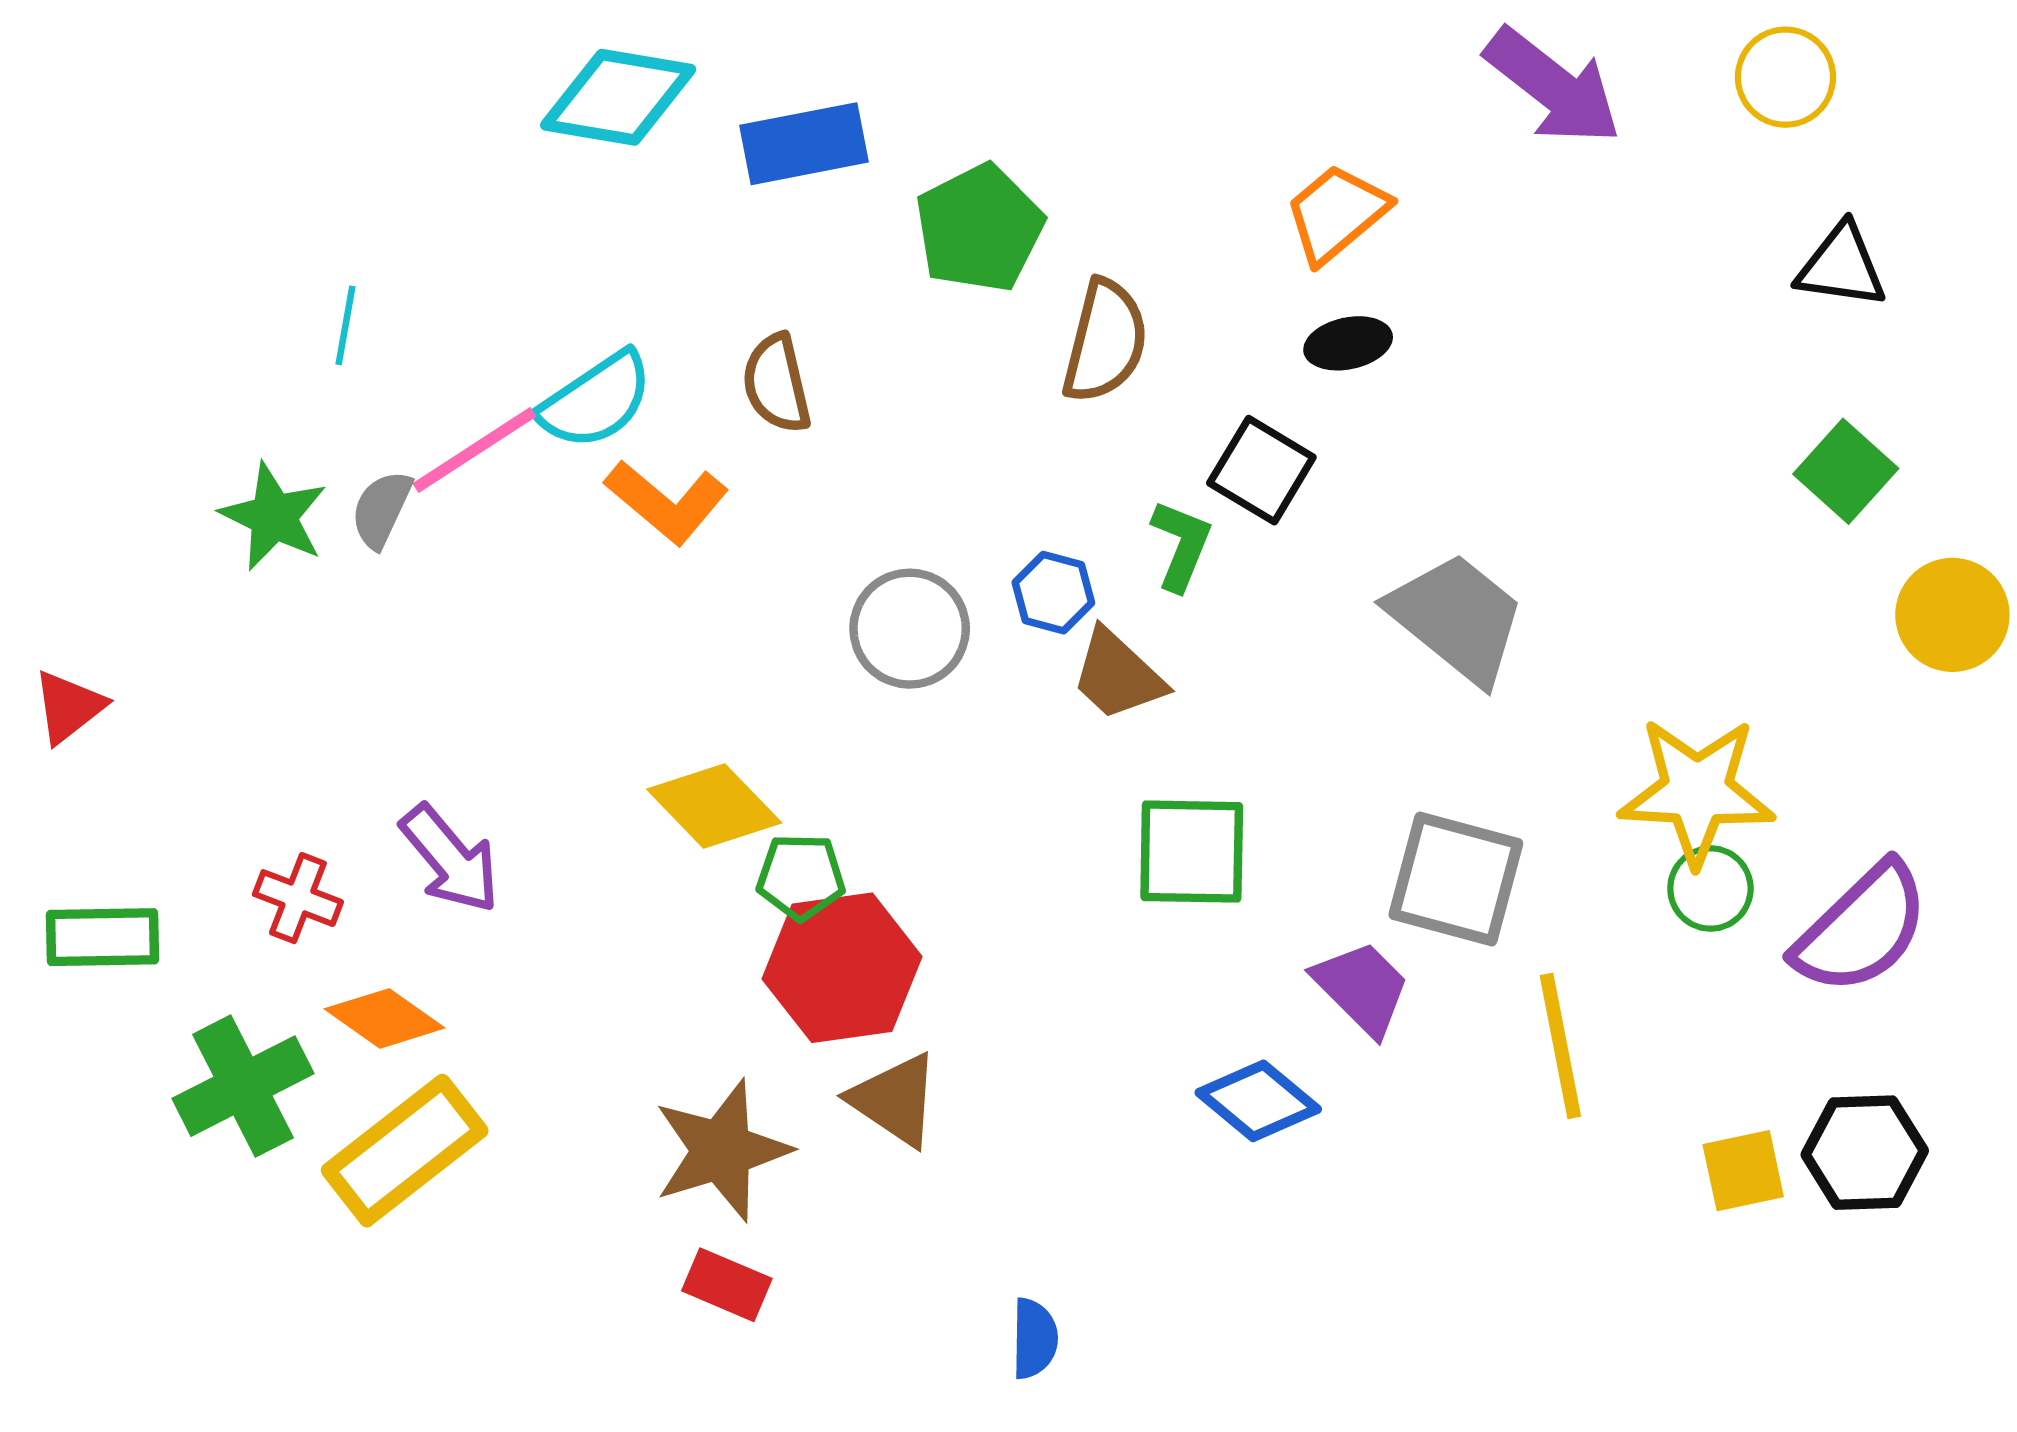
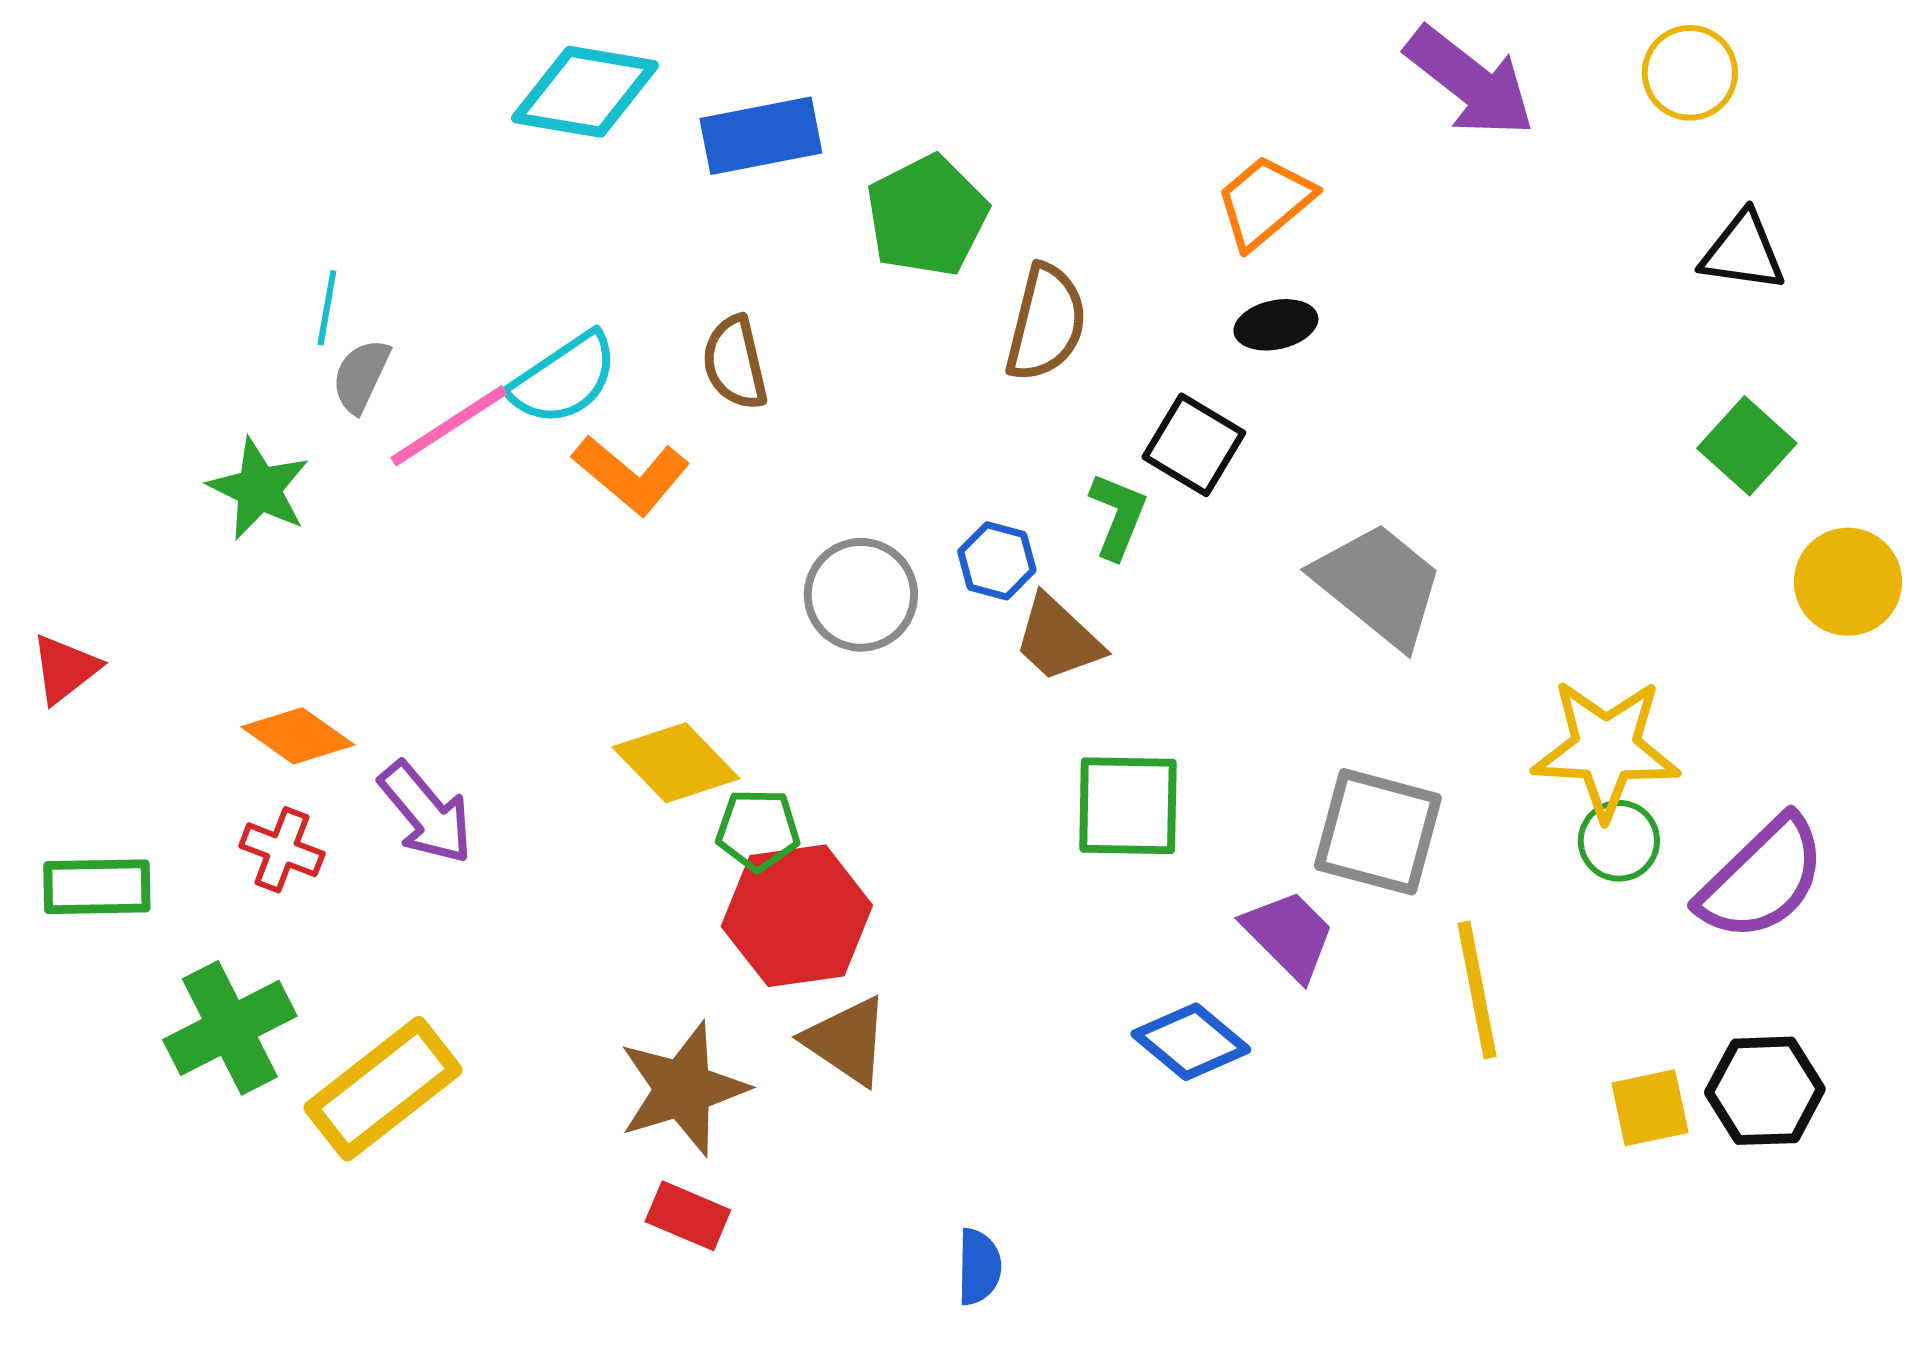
gray semicircle: (381, 509) -> (361, 376), moved
orange diamond: (385, 1018) -> (298, 736), moved

